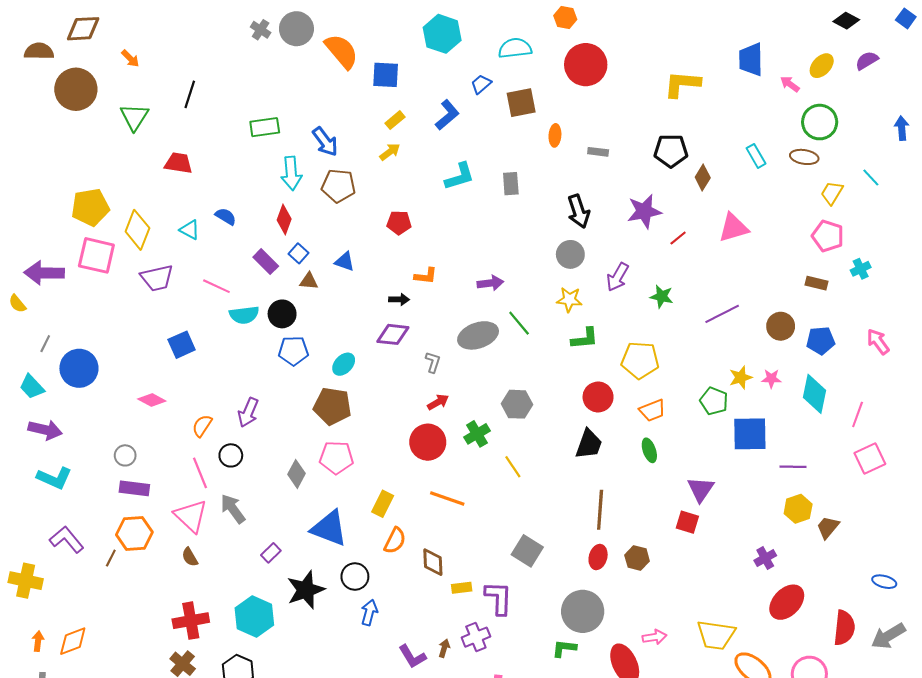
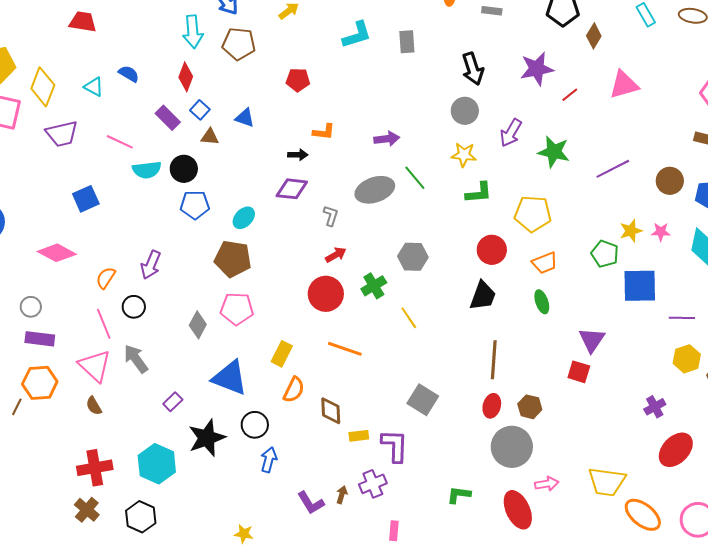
green star: (662, 296) -> (554, 152), size x1.4
pink diamond: (152, 400) -> (57, 253), size x1.4
gray circle: (583, 611) -> (512, 447), moved

